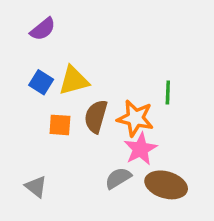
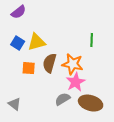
green line: (168, 92) -> (92, 40), moved

